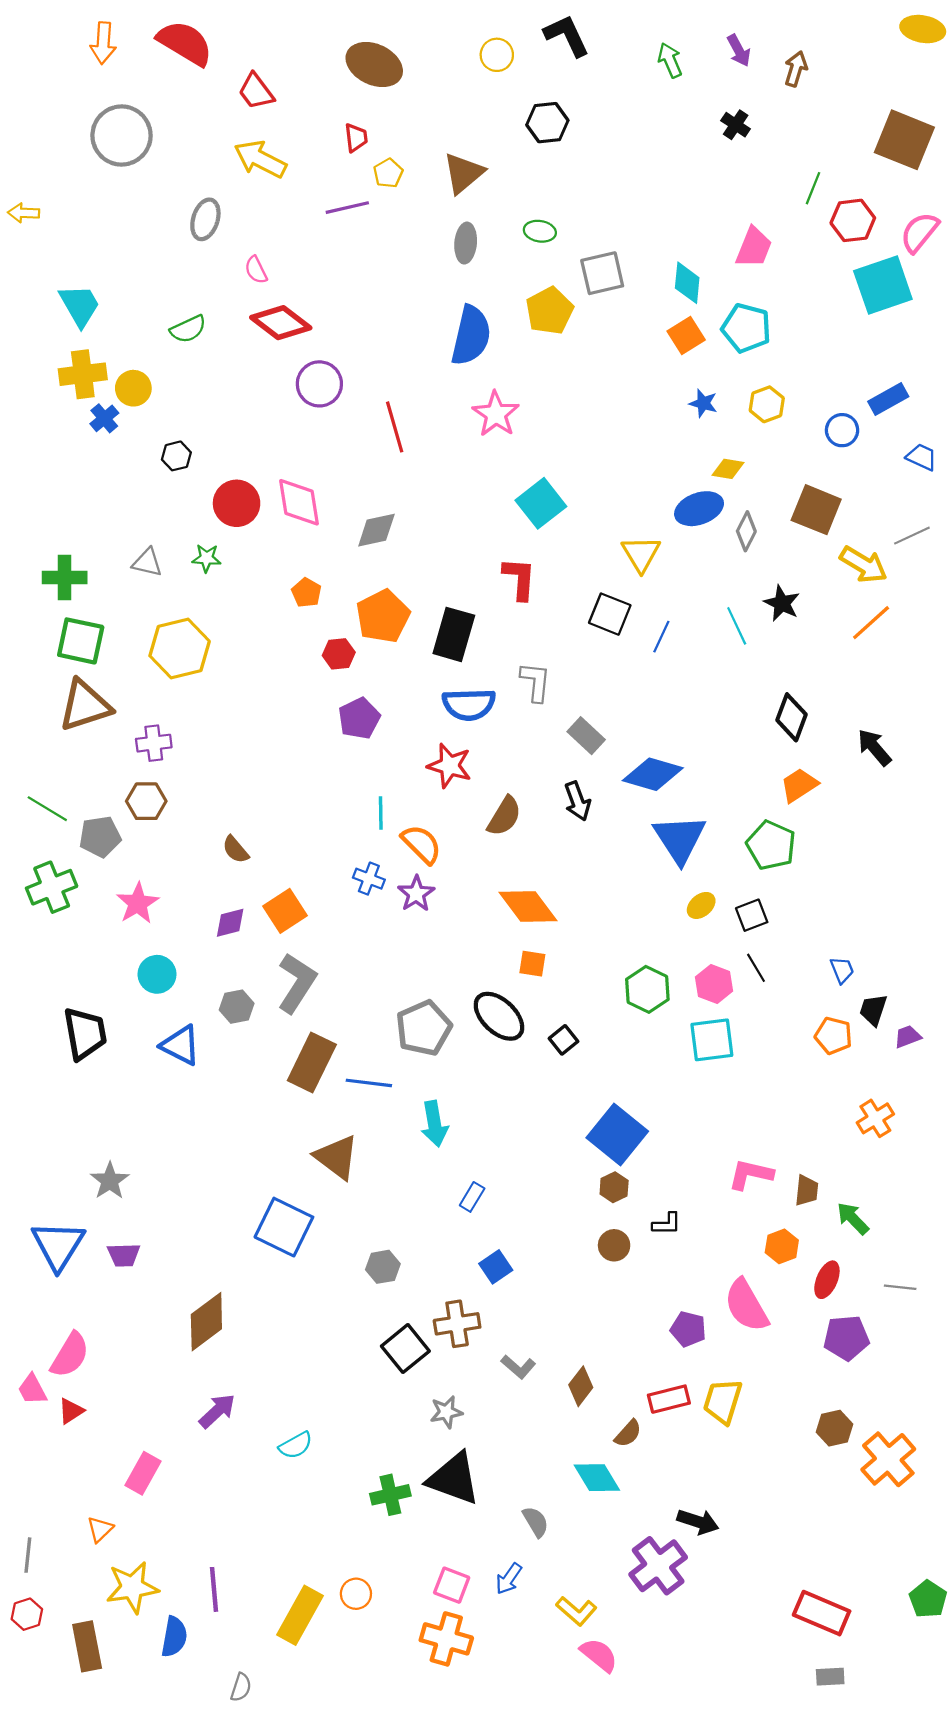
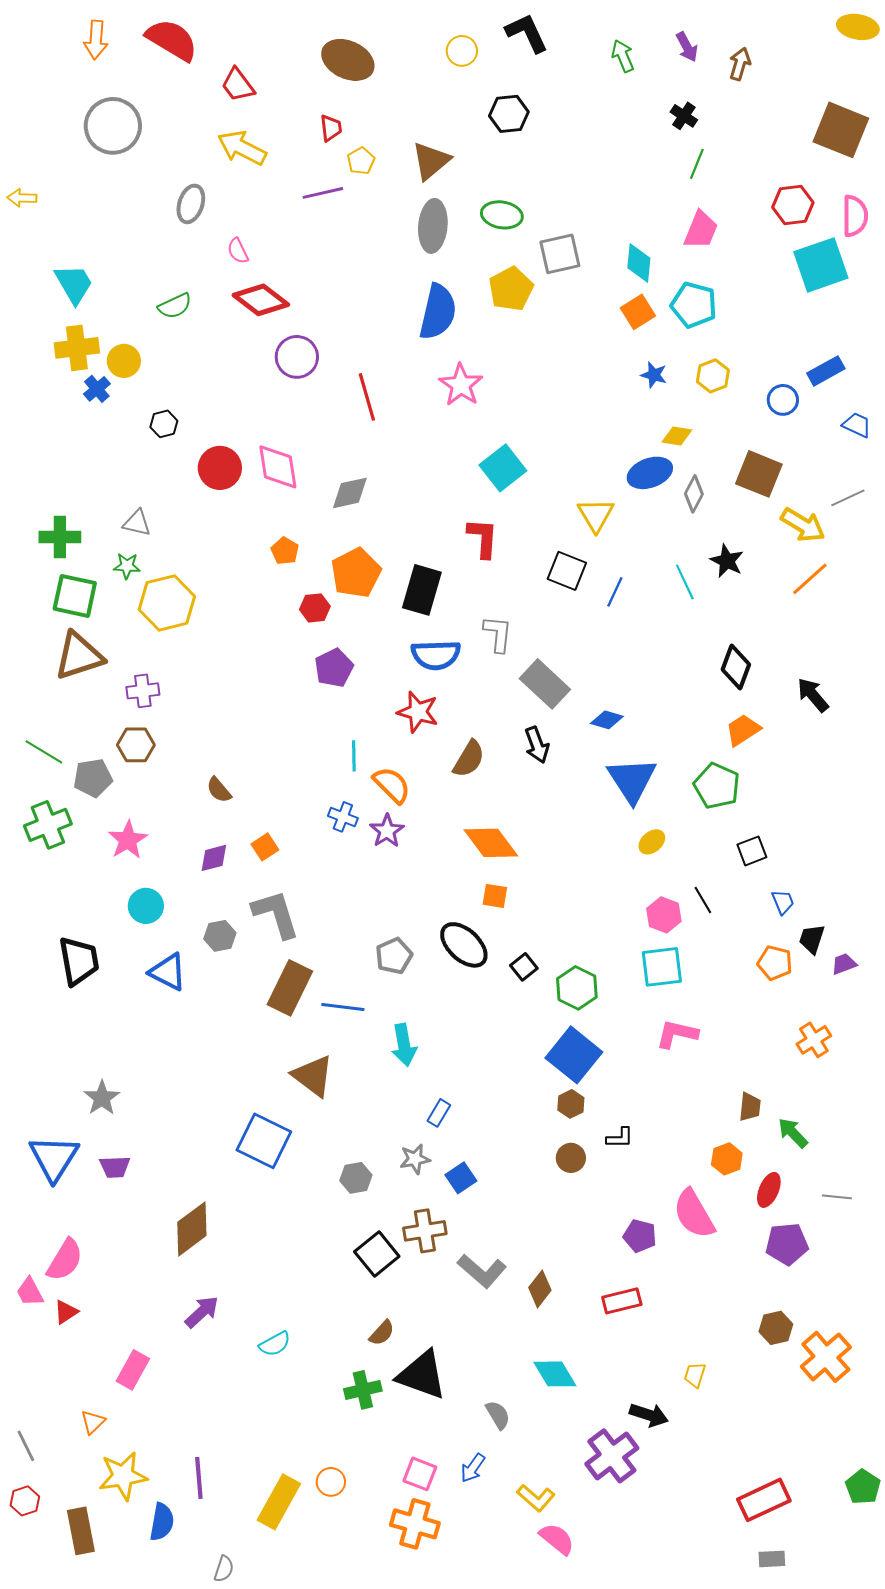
green line: (813, 188) -> (697, 164), moved
green ellipse: (540, 231) -> (502, 215), size x1.4
pink semicircle: (919, 232) -> (855, 216), turned 141
gray ellipse: (466, 243) -> (433, 226), size x1.4
green star: (206, 558) -> (127, 566), moved
gray rectangle: (586, 736) -> (545, 684), size x1.4
blue diamond: (653, 774) -> (607, 720), size x0.6
orange square: (285, 911) -> (265, 847), size x0.7
black square: (752, 915) -> (752, 851), moved
gray L-shape: (297, 983) -> (276, 914), turned -50
green hexagon: (647, 989) -> (577, 988), moved
gray pentagon: (424, 1028) -> (394, 956), size x0.7
pink L-shape: (751, 1174) -> (677, 1034), moved
gray L-shape: (518, 1367) -> (482, 1271), size x1.5
yellow trapezoid: (723, 1401) -> (695, 1375), moved, size x0.6
gray star: (446, 1412) -> (415, 1159), moved
brown semicircle: (628, 1434) -> (382, 1333), moved
gray line: (28, 1555) -> (26, 1446), turned -32
red rectangle: (822, 1613) -> (764, 1500), turned -48

